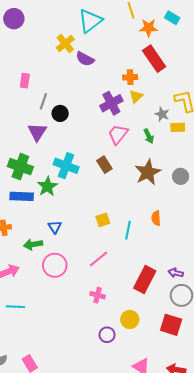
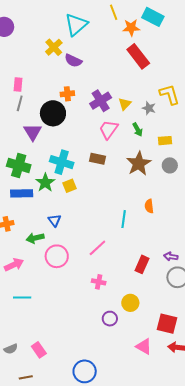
cyan rectangle: (172, 18) -> (153, 17), size x1.5
orange cross: (130, 77) -> (67, 94), moved
yellow triangle: (136, 96) -> (125, 104), moved
gray line: (43, 101) -> (20, 103), moved
black circle: (60, 113) -> (53, 113), size x1.6
yellow rectangle: (178, 127) -> (165, 141), moved
brown rectangle: (104, 165) -> (98, 159), turned -42
yellow square: (103, 220) -> (69, 186), moved
red rectangle: (145, 279) -> (142, 264), size x0.7
red square: (171, 325) -> (167, 324), moved

